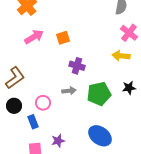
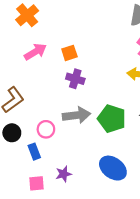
purple cross: (77, 66) -> (75, 79), moved
gray arrow: (69, 91) -> (76, 115), size x1.6
green pentagon: (99, 94) -> (112, 119), turned 30

